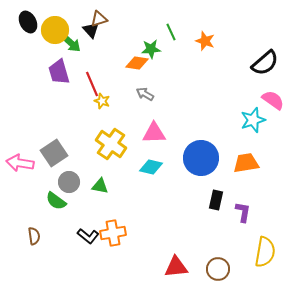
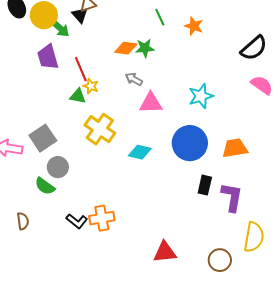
green star: (151, 49) -> (145, 48), moved
cyan star: (253, 120) -> (201, 96), moved
pink triangle: (154, 133) -> (151, 103), moved
green triangle: (100, 186) -> (78, 96), moved
purple L-shape: (243, 212) -> (232, 197), size x1.4
brown circle: (218, 269) -> (220, 260), moved

